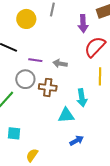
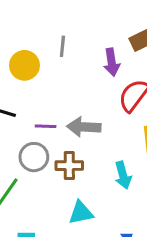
gray arrow: (60, 63) -> (84, 127), size x1.5
cyan triangle: (66, 115) -> (81, 213), moved

